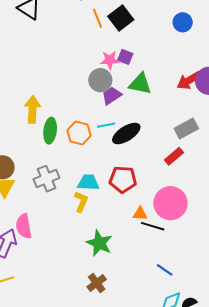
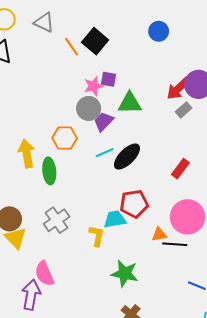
gray rectangle: (186, 128) -> (184, 110), moved, size x0.7
orange hexagon: (79, 133) -> (65, 138), moved
cyan trapezoid: (88, 182) -> (115, 219), moved

